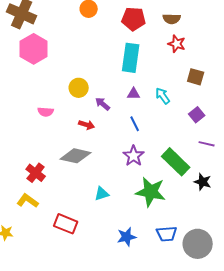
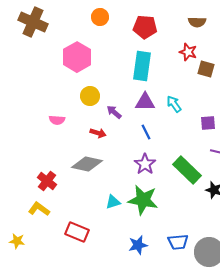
brown semicircle: (172, 19) -> (197, 22), moved
pink hexagon: (34, 49) -> (77, 57), moved
brown square: (196, 77) -> (206, 69), moved
purple triangle: (134, 94) -> (145, 102), size x1.5
purple square: (197, 115) -> (208, 123), turned 35
green star: (151, 192) -> (143, 200), moved

